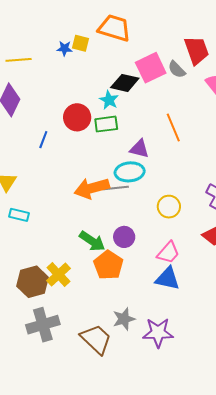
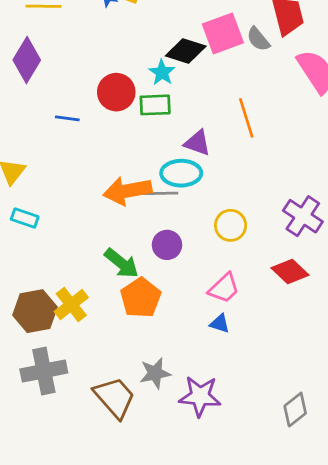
blue line: (43, 140) -> (67, 118), turned 72
purple circle: (124, 237) -> (167, 245), moved
blue triangle: (168, 279) -> (220, 324), size x0.6

